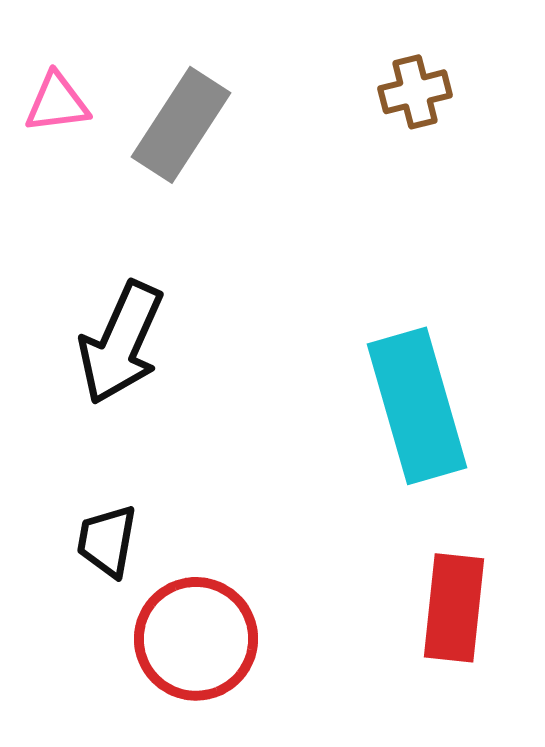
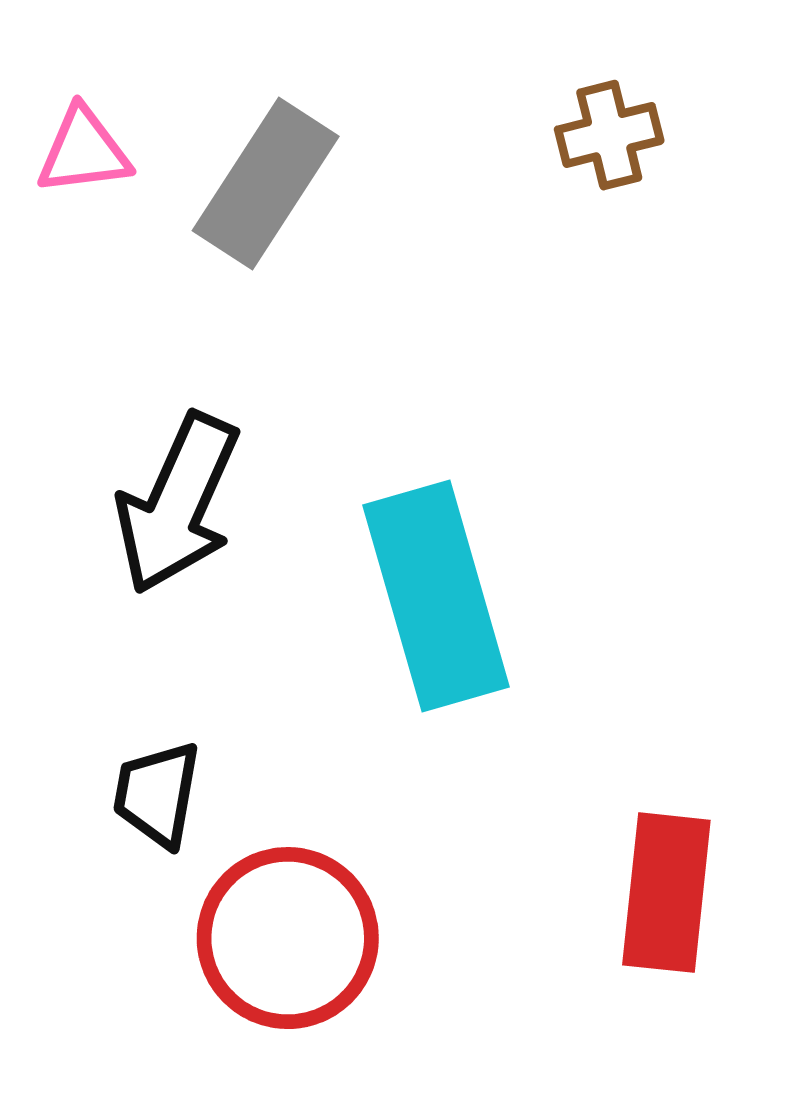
cyan rectangle: (417, 406) -> (436, 596), moved

